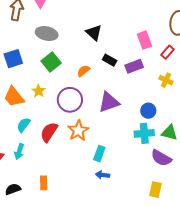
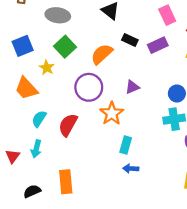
orange semicircle: (84, 71) -> (102, 54), size x1.5
yellow star: (39, 91) -> (47, 68), moved
purple triangle: (109, 102) -> (132, 87), size x0.6
orange star: (78, 131) -> (112, 113), moved
orange rectangle: (44, 183) -> (66, 182), size x1.5

